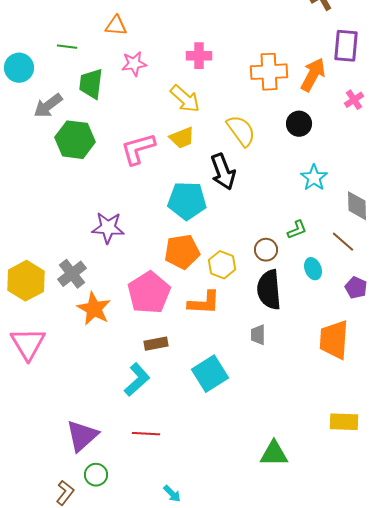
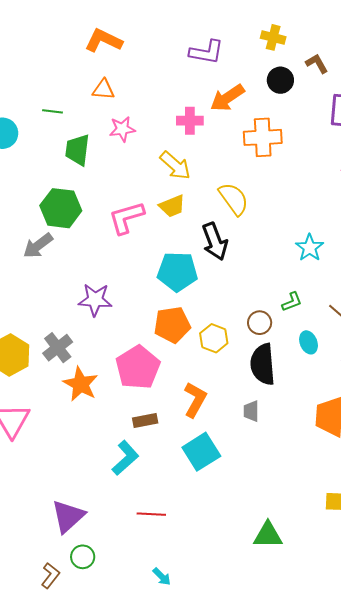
orange arrow: (313, 75) -> (227, 98), moved, turned -152
gray arrow: (48, 106) -> (38, 246), moved
black circle: (299, 124) -> (280, 80), moved
orange L-shape: (204, 303) -> (195, 400), moved, turned -64
red line: (146, 434) -> (151, 514), moved

